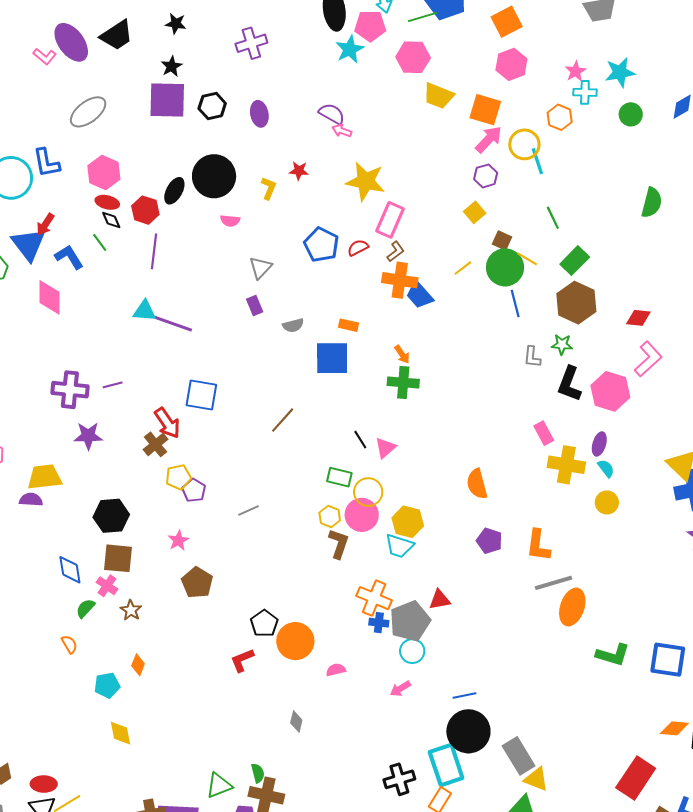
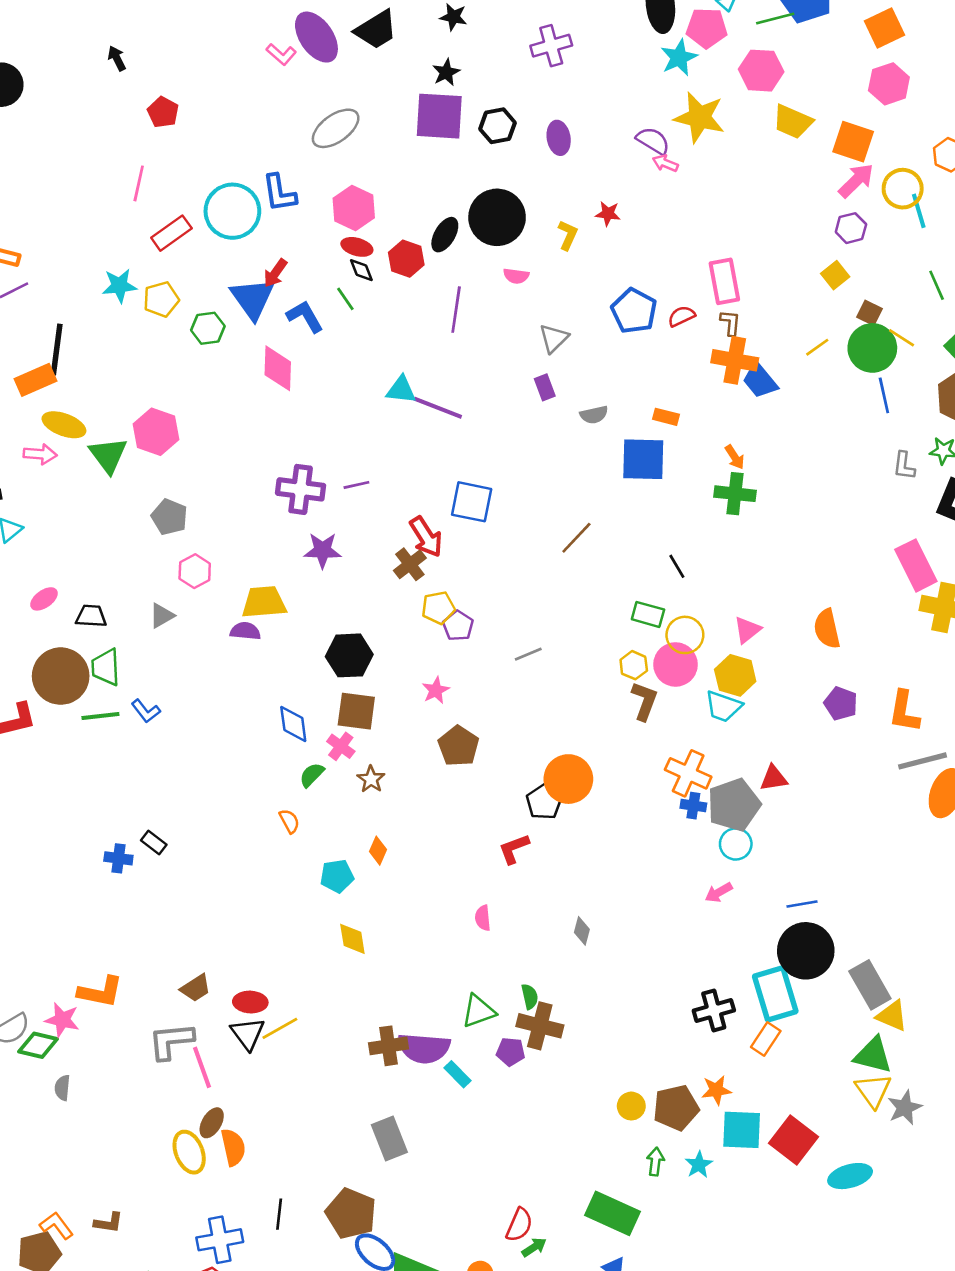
yellow star: (366, 181) -> (699, 117), moved
pink rectangle: (390, 220) -> (724, 281), turned -36
purple line: (154, 251) -> (456, 310), moved
brown L-shape: (396, 251) -> (730, 323), turned -50
pink rectangle: (544, 433) -> (916, 565), size x1.6
pink triangle: (385, 448) -> (747, 630), moved
orange circle: (295, 641) -> (568, 779), moved
pink semicircle: (336, 670) -> (483, 918), moved, turned -84

